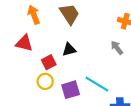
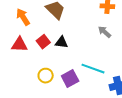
black triangle: (69, 50) -> (62, 42), turned 32
red square: (49, 62) -> (43, 42), moved

